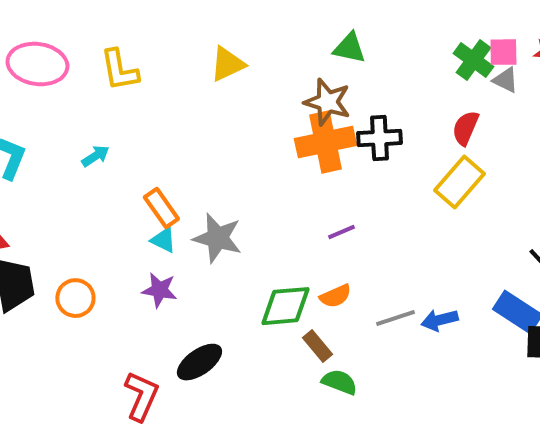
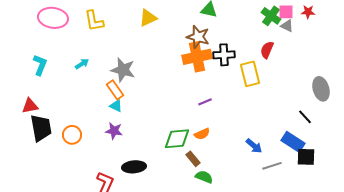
yellow rectangle: (459, 182) -> (250, 74), moved, turned -55
gray star: (217, 238) -> (123, 70), moved
gray line: (395, 318) -> (272, 166), moved
blue arrow: (439, 320) -> (254, 146), turned -126
black ellipse: (199, 362) -> (134, 167), turned 30

